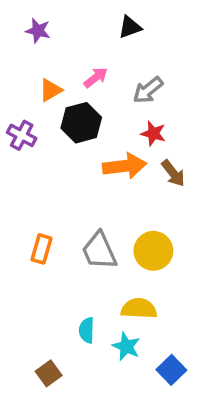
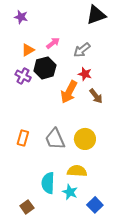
black triangle: (130, 27) -> (96, 15), moved, size x1.5
purple cross: (22, 135) -> (23, 76), moved
orange arrow: (124, 166) -> (69, 92), turned 125
cyan semicircle: (87, 330) -> (48, 183), size x1.5

